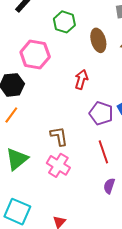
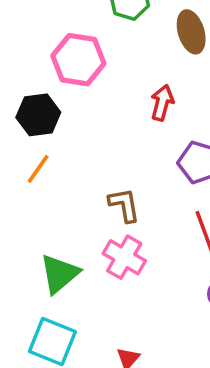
green triangle: (17, 159) -> (59, 274), moved

